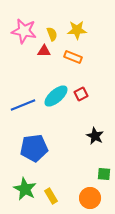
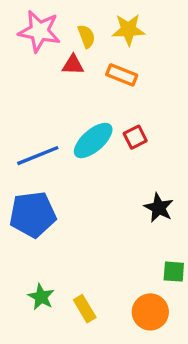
blue pentagon: (34, 148) -> (33, 214), moved
green star: (25, 189) -> (41, 297), size x0.7

